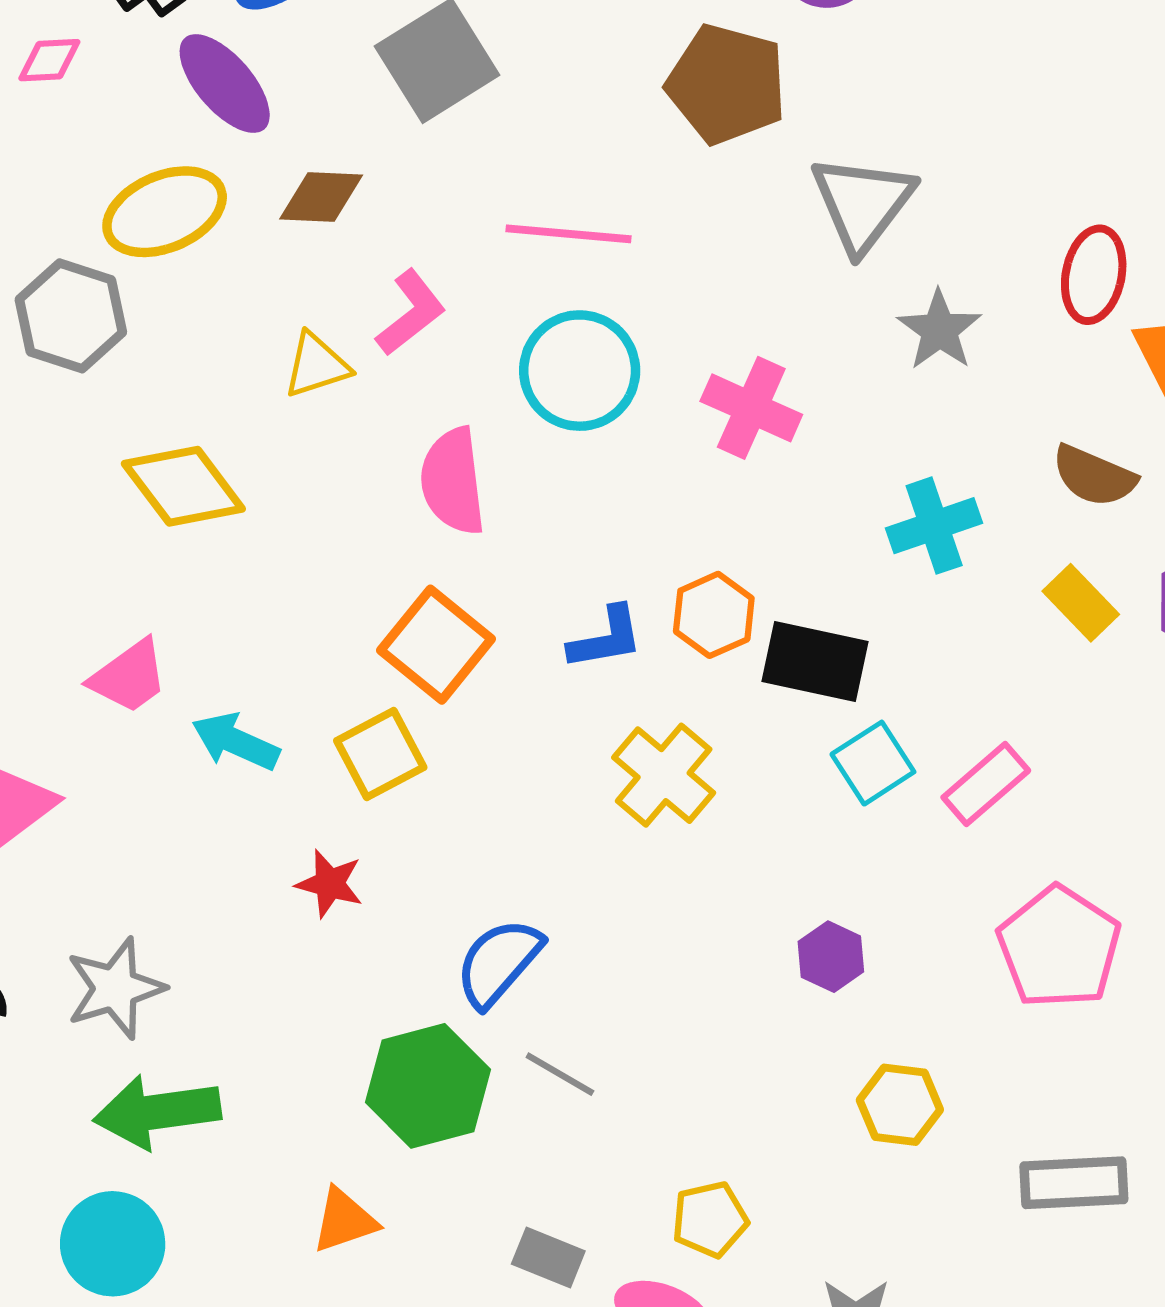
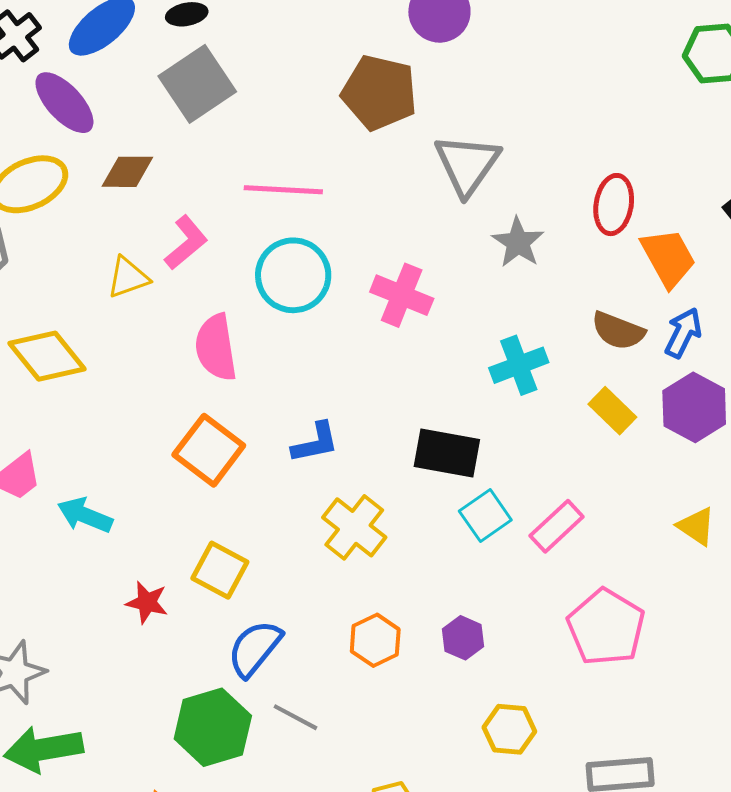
orange hexagon: (714, 615) -> (375, 640), moved
yellow square: (380, 754) -> (220, 570), moved, turned -32

